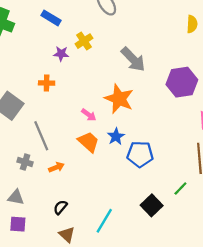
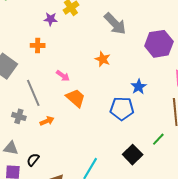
orange star: (119, 99) -> (103, 59), size x0.6
pink arrow: (89, 115) -> (63, 76), moved
blue star: (116, 136) -> (139, 87), moved
black semicircle: (60, 207) -> (33, 160), moved

